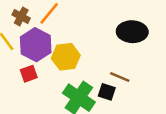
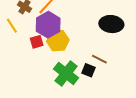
purple hexagon: (36, 45) -> (48, 25), moved
red square: (29, 74) -> (37, 42), moved

